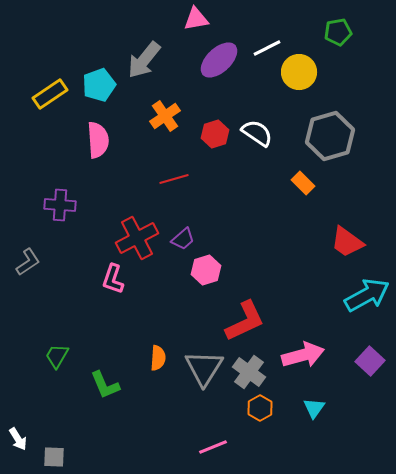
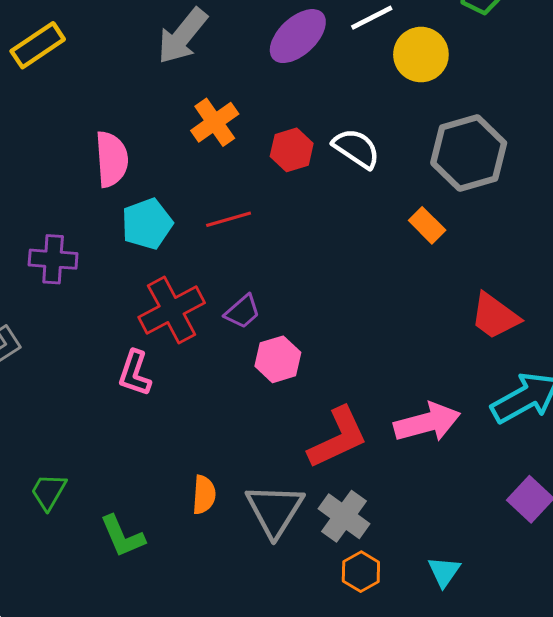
cyan pentagon: (99, 85) -> (147, 224), moved
yellow rectangle: (50, 94) -> (38, 45), moved
pink arrow: (303, 355) -> (427, 422), moved

